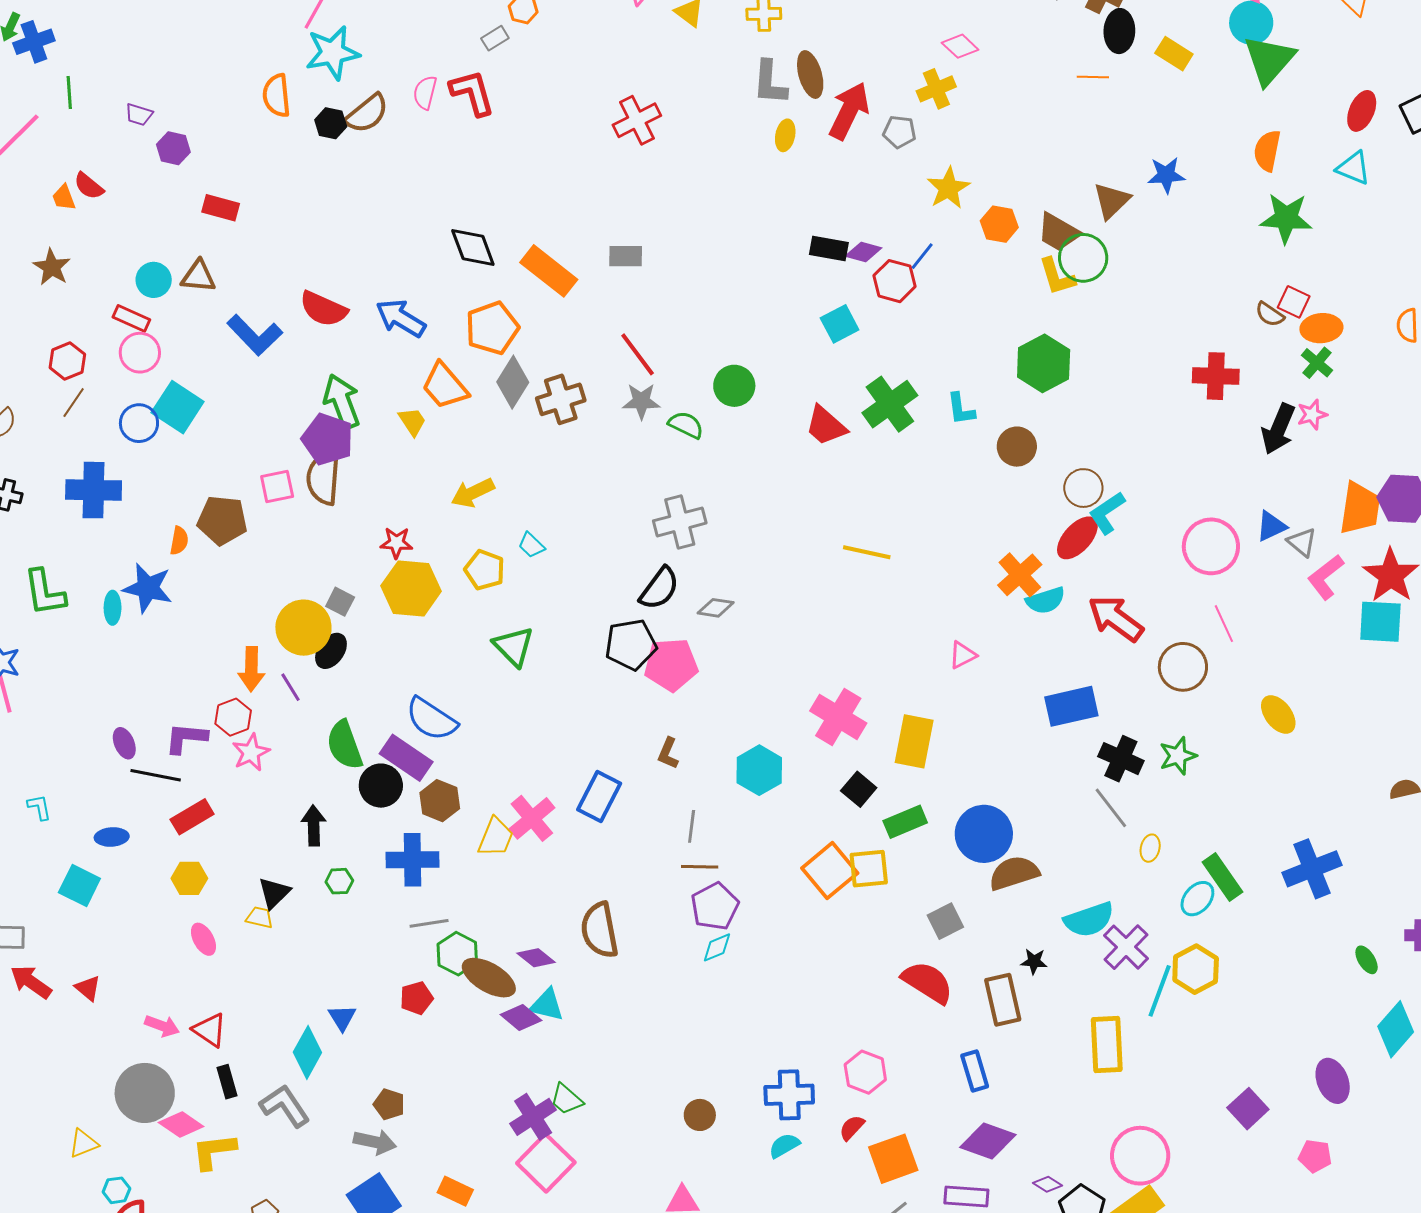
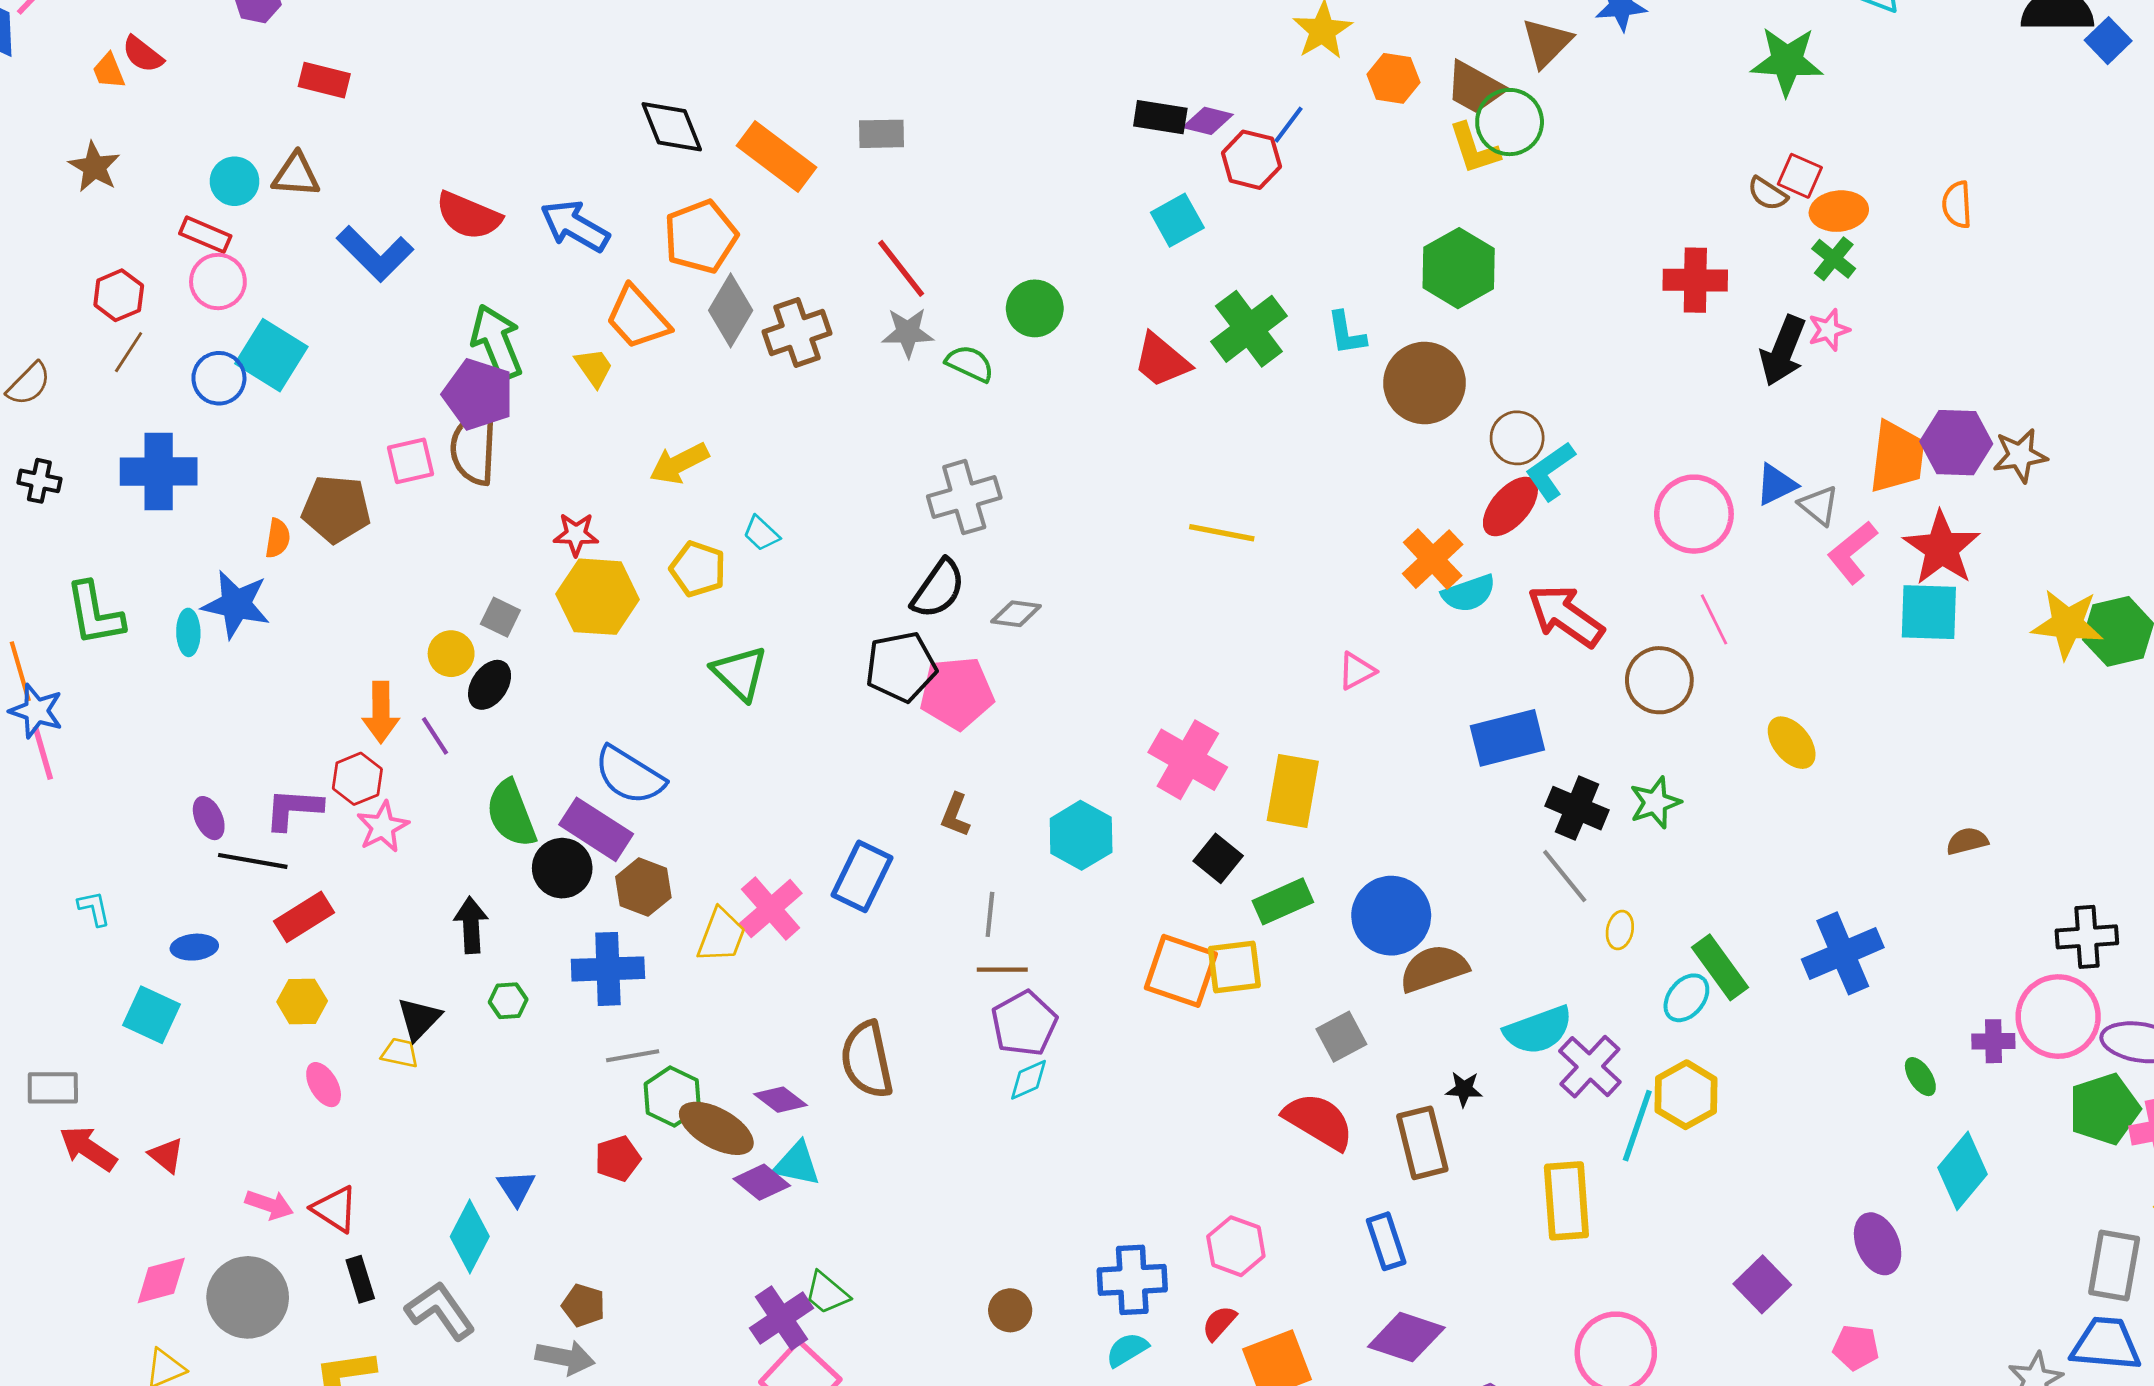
brown circle: (1017, 447) -> (1424, 383), size x1.5
yellow circle: (303, 628) -> (451, 654), size x0.6
orange square: (830, 871) -> (1181, 971), turned -30
pink diamond: (181, 1124) -> (161, 1280), moved, turned -48

